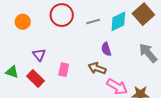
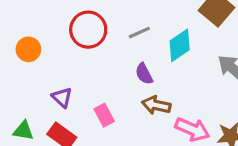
cyan diamond: (118, 21) -> (180, 45), moved
purple semicircle: (106, 49) -> (144, 74), moved
pink rectangle: (64, 70) -> (104, 115), turned -32

